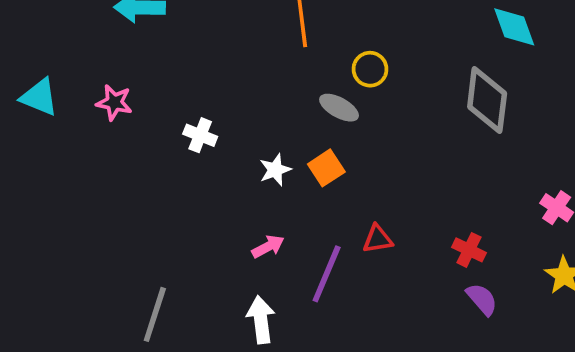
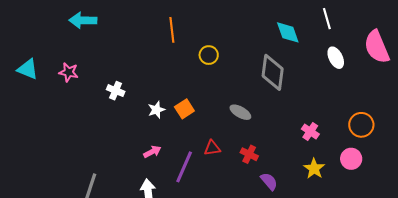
gray ellipse: (339, 108) -> (240, 112), moved
red cross: (469, 250) -> (249, 154), moved

